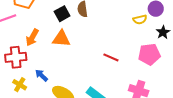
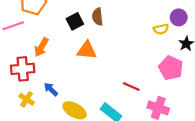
orange triangle: (61, 39) -> (87, 50), moved
pink pentagon: (149, 54) -> (171, 68), turned 30
red line: (111, 57) -> (131, 87), moved

